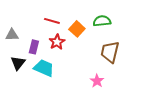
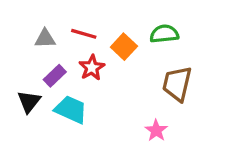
gray triangle: (12, 35) -> (45, 39), moved
purple rectangle: (34, 47) -> (55, 76), turned 32

